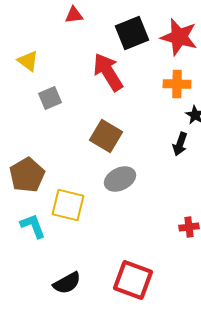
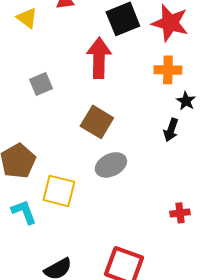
yellow triangle: (28, 61) -> (27, 18), moved
red arrow: (108, 72) -> (99, 58), turned 33

